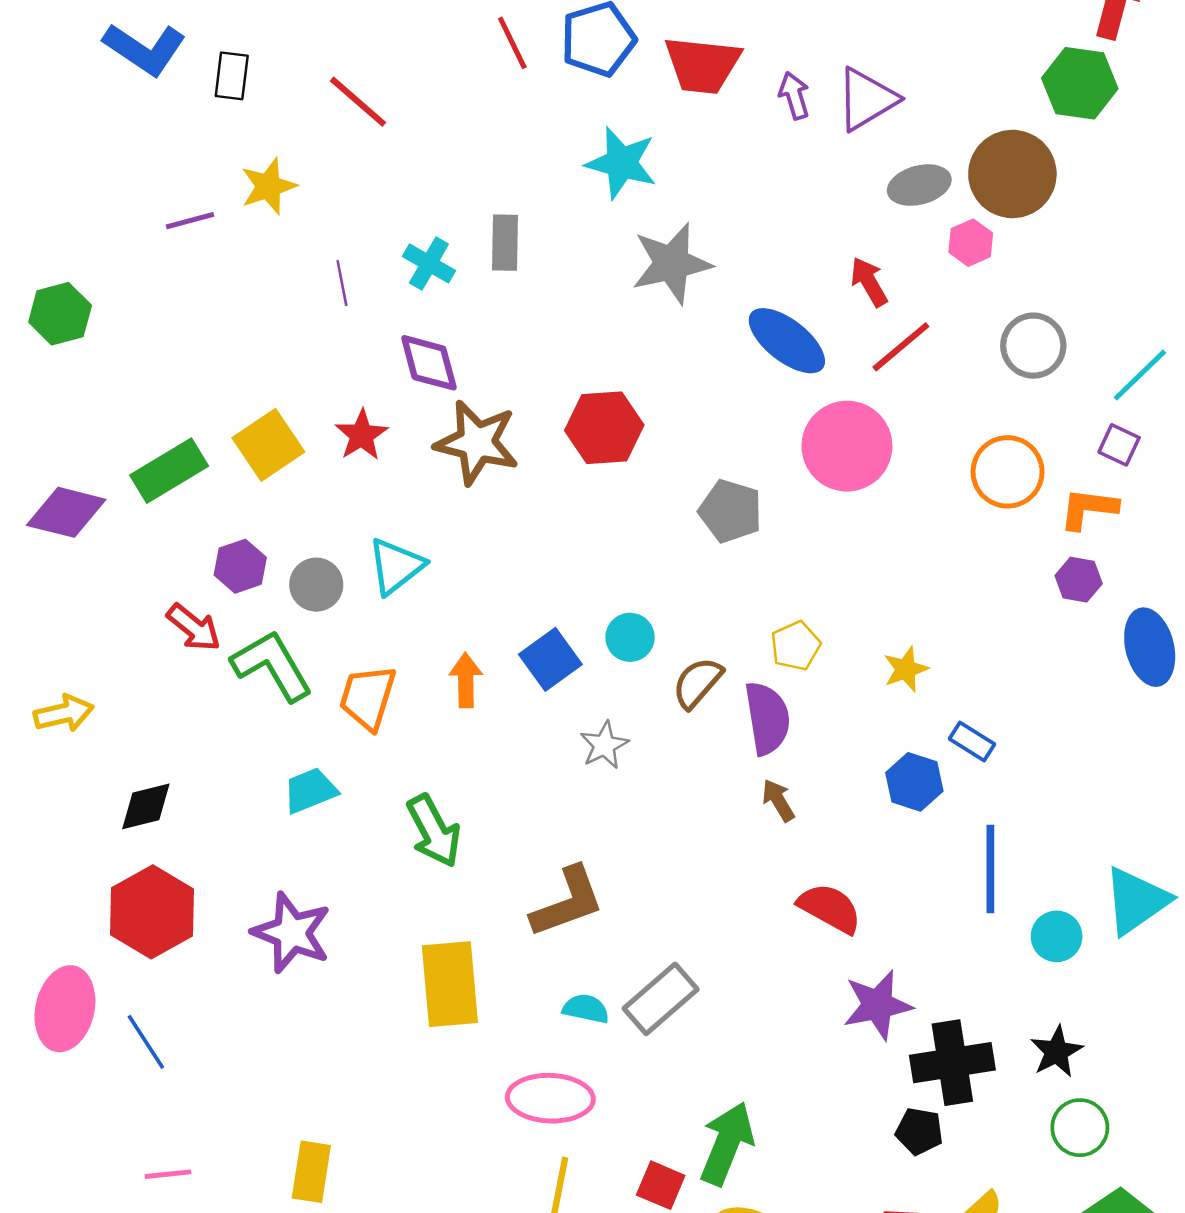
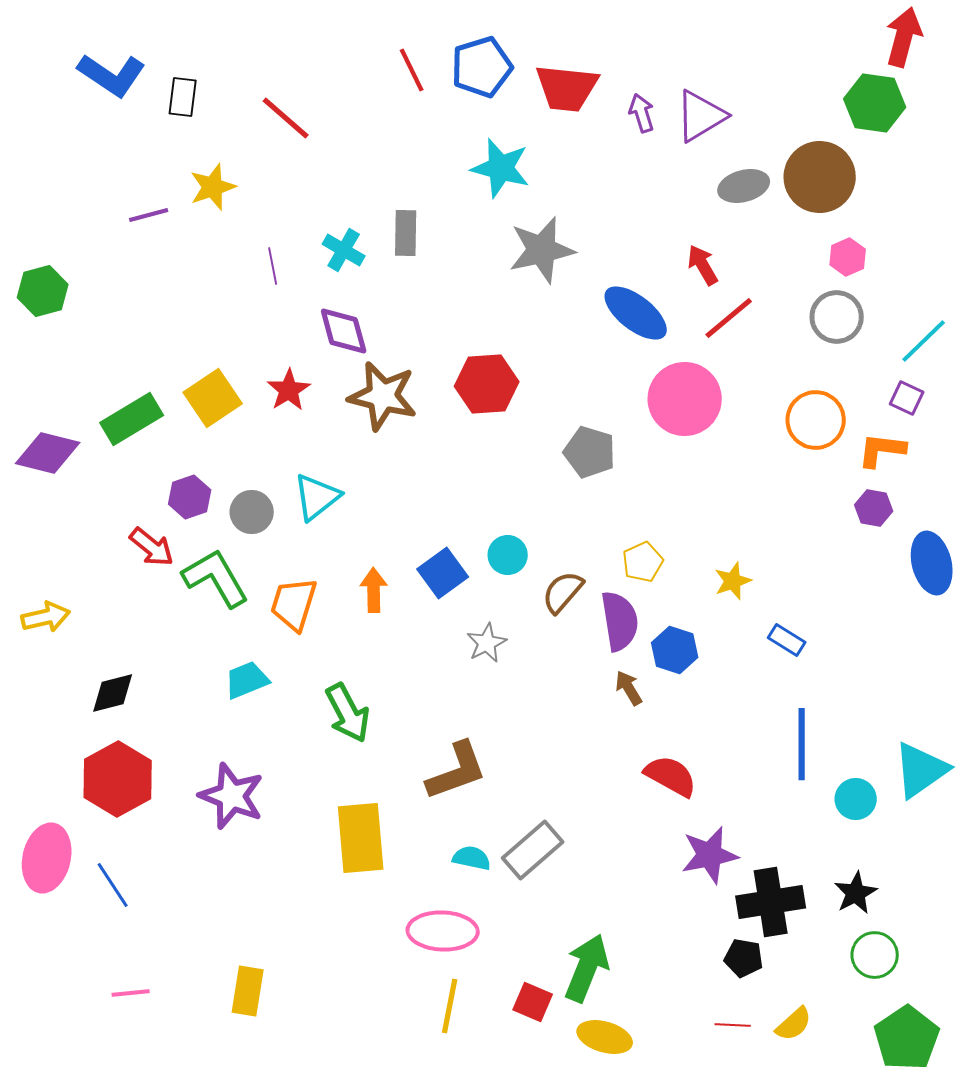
pink hexagon: (971, 243) -> (848, 257), moved
blue hexagon: (914, 782) -> (675, 650), moved

